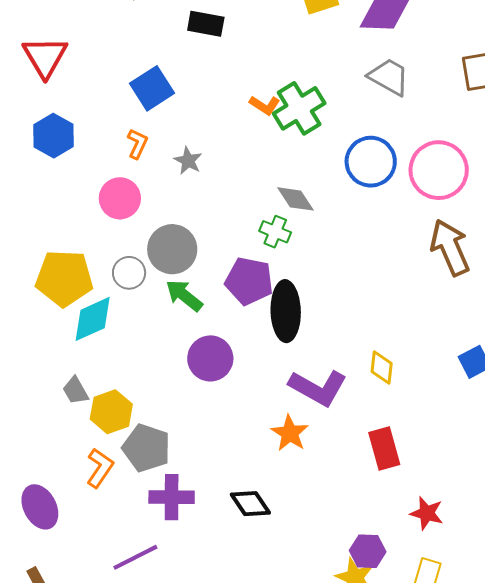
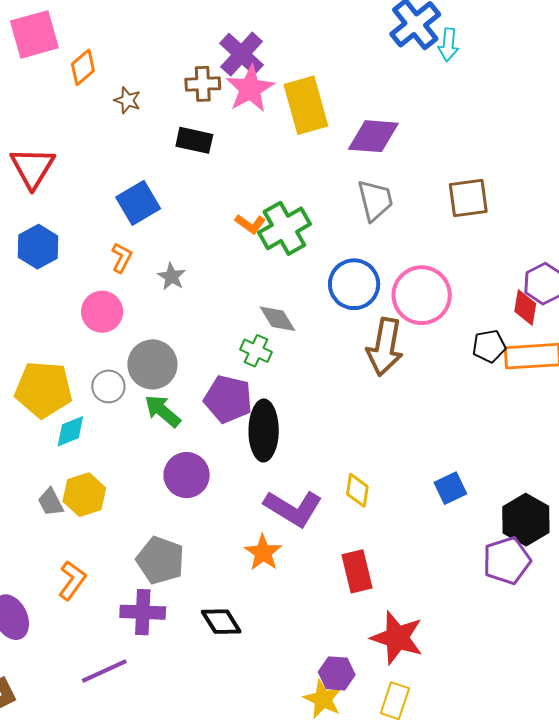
gray trapezoid: (389, 77) -> (375, 200), turned 45
brown arrow: (450, 247) -> (385, 347), moved, turned -148
cyan diamond: (93, 319) -> (70, 431), size x0.7
yellow hexagon: (111, 412) -> (84, 495), moved
gray pentagon: (146, 448) -> (160, 560), moved
red star: (427, 513) -> (397, 638), size x1.6

